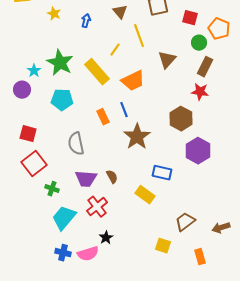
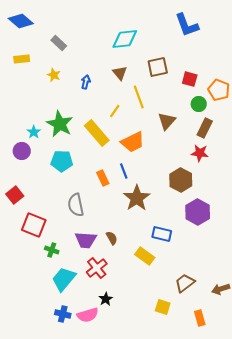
red square: (28, 134) -> (15, 195), moved, turned 36
red square: (34, 164) -> (34, 225), turned -30

